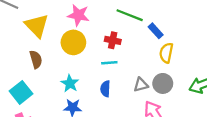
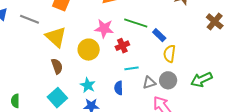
pink star: (78, 15) -> (104, 29), moved
red cross: (113, 40) -> (122, 46), turned -32
cyan line: (109, 63) -> (131, 68), moved
cyan square: (21, 92) -> (57, 98), moved

